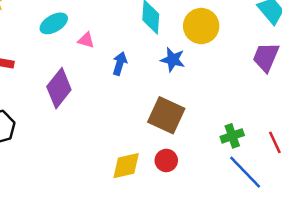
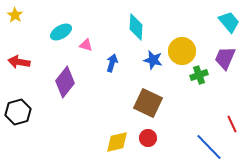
yellow circle: (201, 26) -> (182, 51), moved
green cross: (232, 136) -> (199, 75), moved

